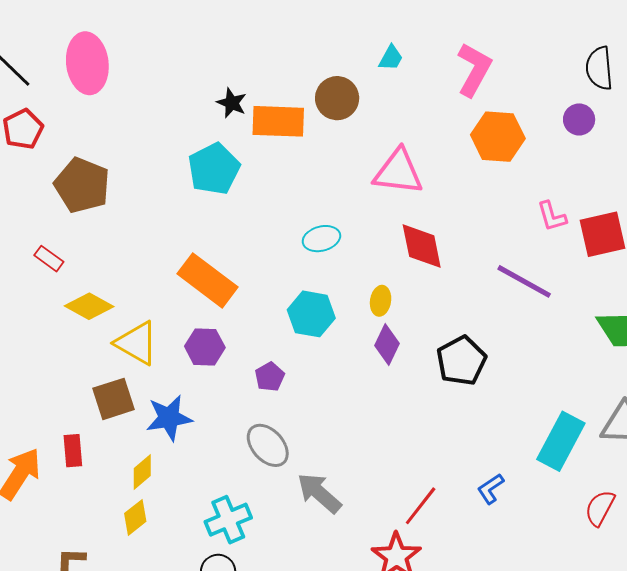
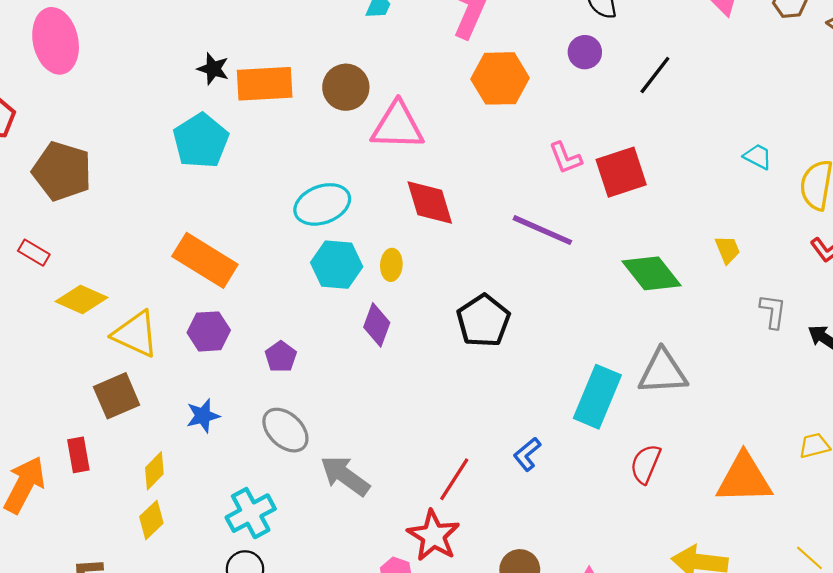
brown circle: (337, 98) -> (346, 87), moved
cyan ellipse: (321, 239) -> (322, 204), size x1.4
cyan hexagon: (311, 314) -> (337, 265), moved
purple diamond: (387, 345) -> (377, 325), moved
blue star: (169, 418) -> (203, 416), moved, size x0.7

